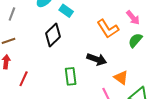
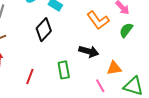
orange triangle: (121, 78) -> (114, 68), turned -42
red line: (24, 79) -> (30, 76), moved

